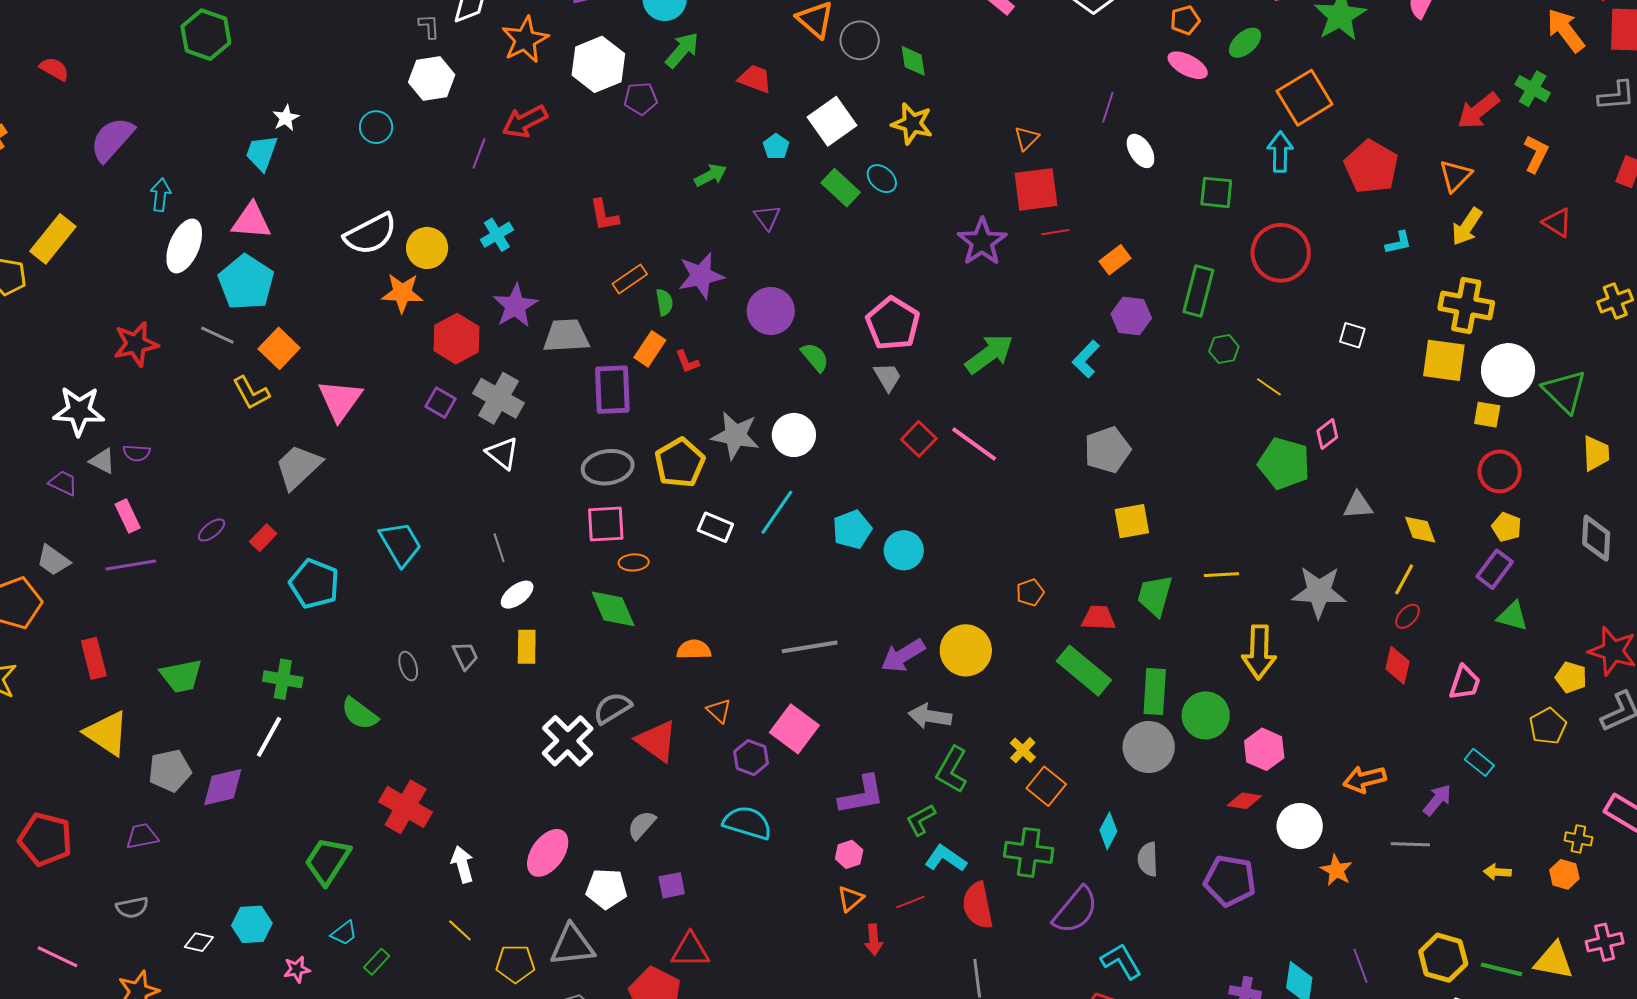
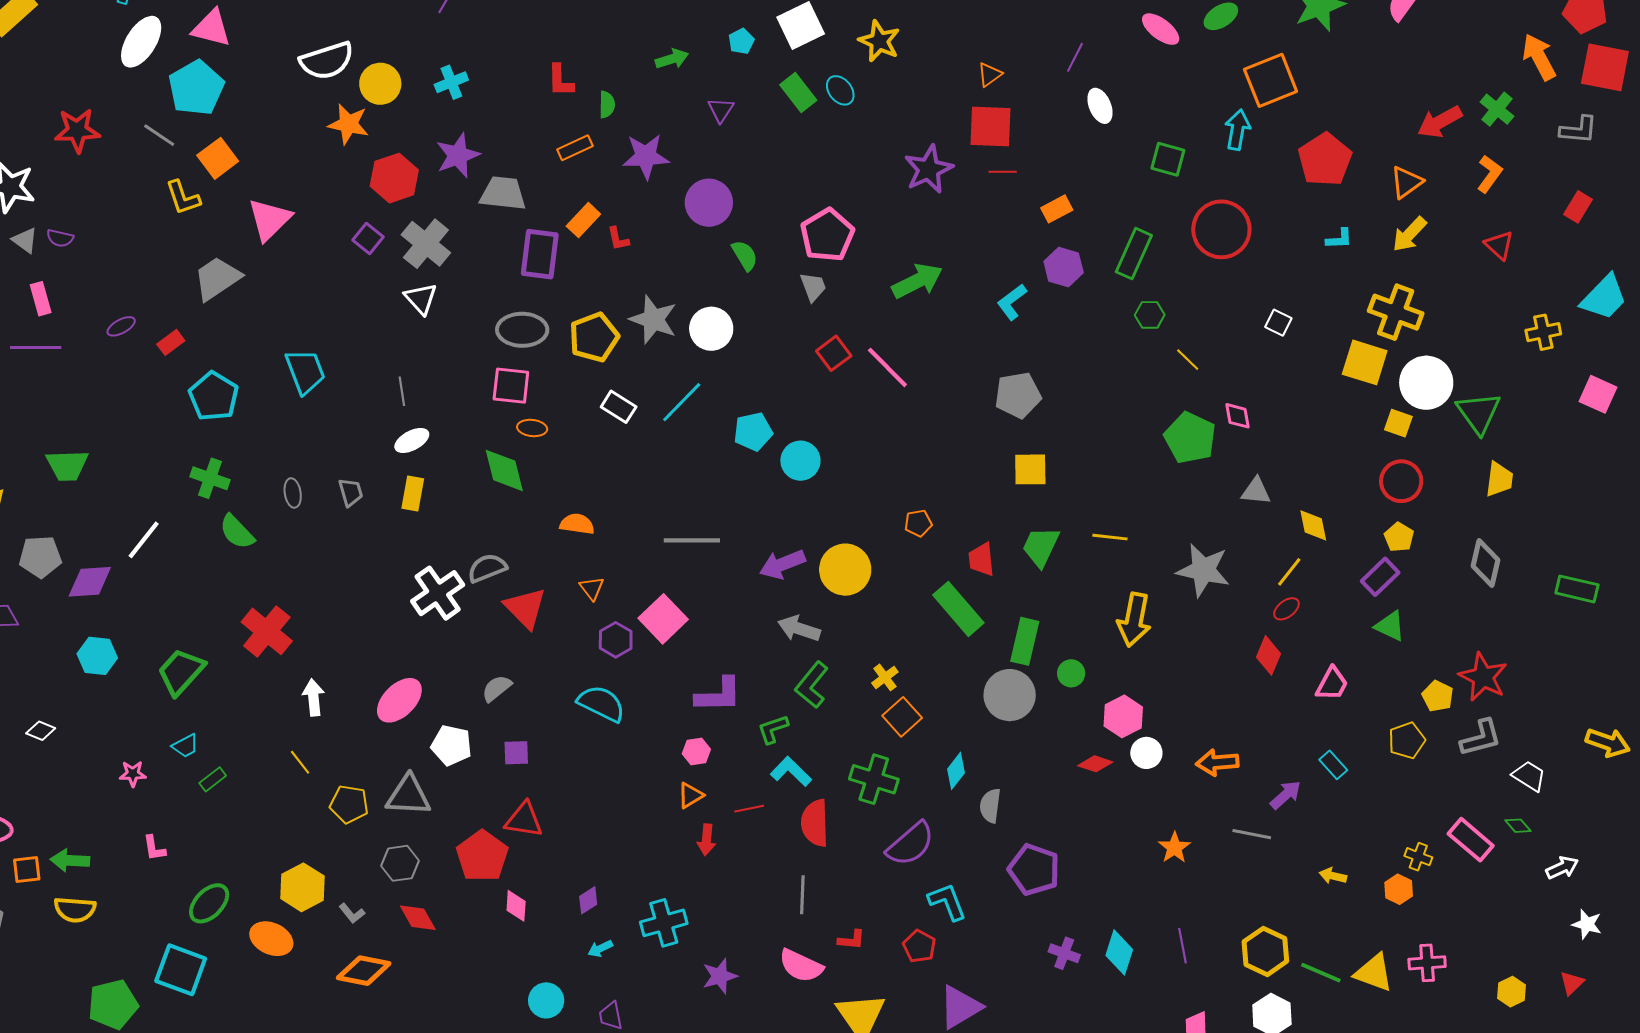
green semicircle: (664, 302) -> (607, 104), moved
pink diamond: (1327, 434) -> (1238, 416), turned -72
red trapezoid: (1098, 618) -> (981, 559), turned -108
green cross: (283, 679) -> (210, 478), moved
green circle: (1206, 715) -> (1071, 673), size x0.6
white circle: (1300, 826) -> (1146, 753), moved, size x0.7
purple pentagon: (1230, 881) -> (1034, 870), moved
cyan hexagon: (252, 924) -> (97, 656), moved

